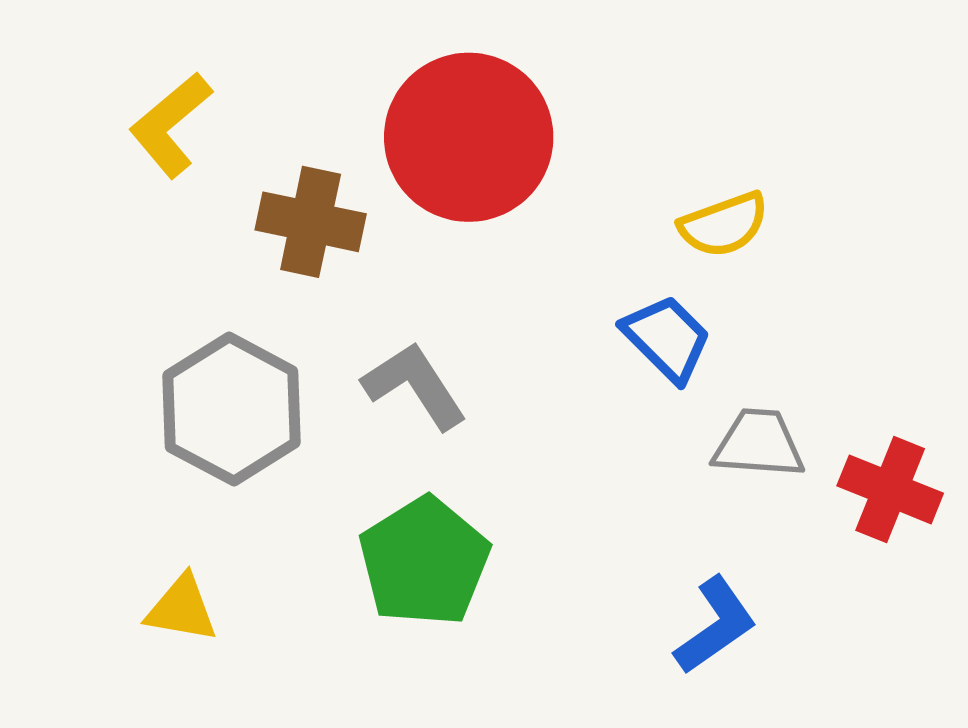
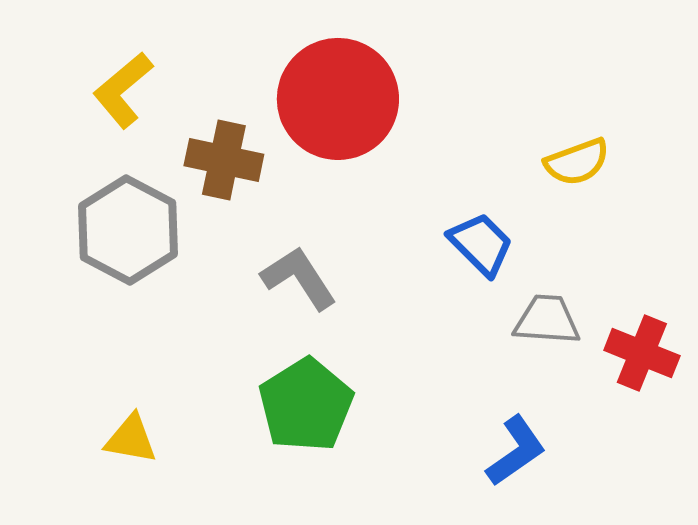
yellow semicircle: (724, 225) -> (577, 162), moved
gray hexagon: (232, 409) -> (128, 230), moved

